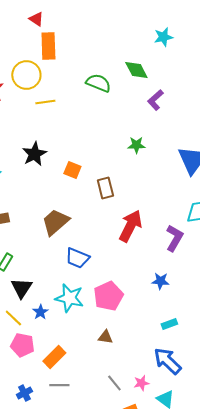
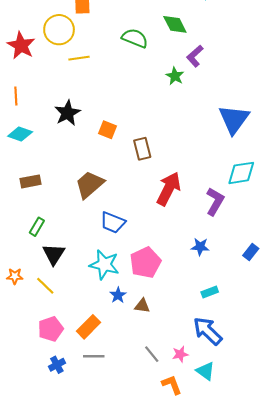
green star: (136, 145) -> (175, 76), moved, turned 30
blue star: (40, 312) -> (118, 295), moved
pink pentagon: (22, 345) -> (51, 329), moved, turned -30

